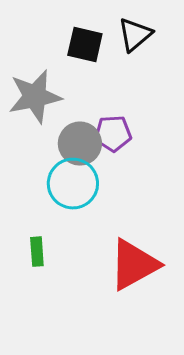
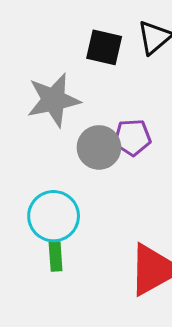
cyan circle: (73, 184) -> (54, 216), moved

